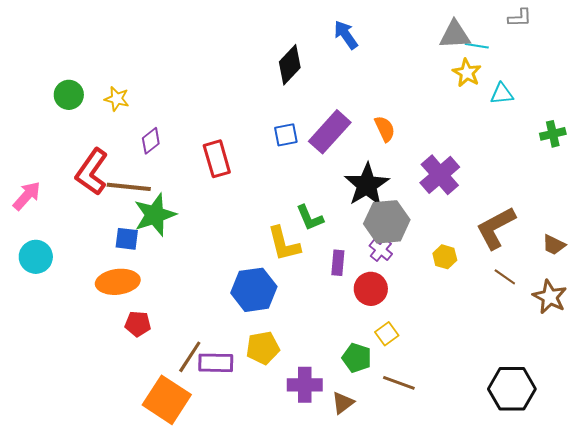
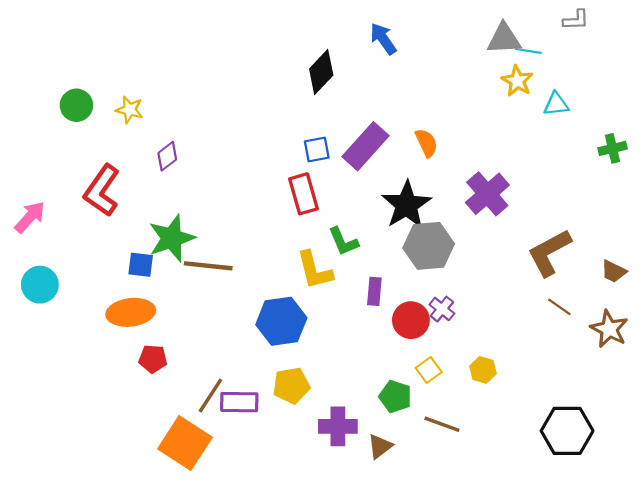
red rectangle: (217, 159) -> (303, 194), moved
brown line: (129, 187) -> (208, 266), moved
purple cross: (381, 250) -> (442, 309), moved
yellow hexagon: (445, 257) -> (483, 370), moved

